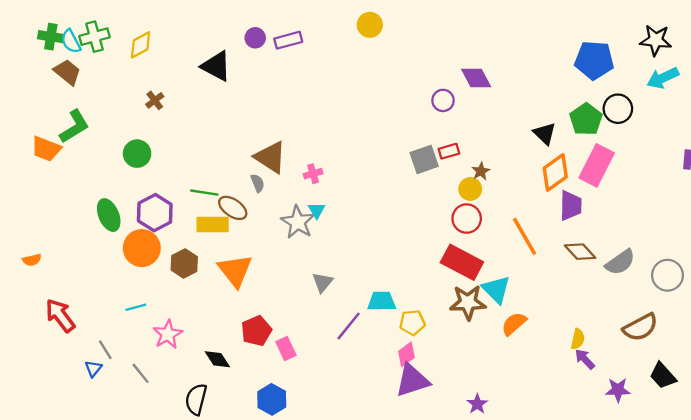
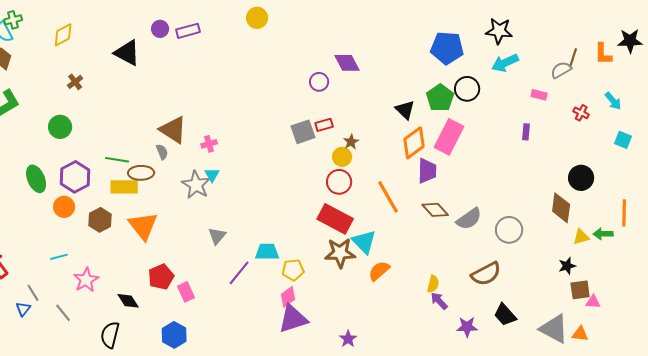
green cross: (95, 37) -> (13, 20), moved, size x0.7
brown ellipse: (233, 208) -> (141, 173), turned -35
orange circle: (142, 248) -> (64, 207), size x0.7

